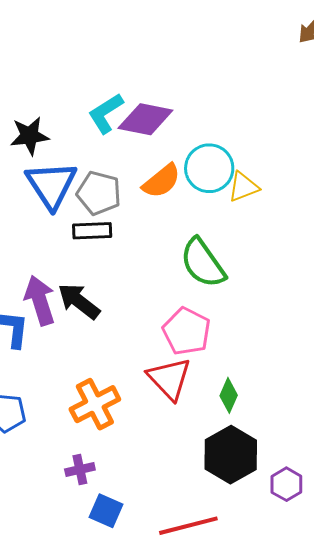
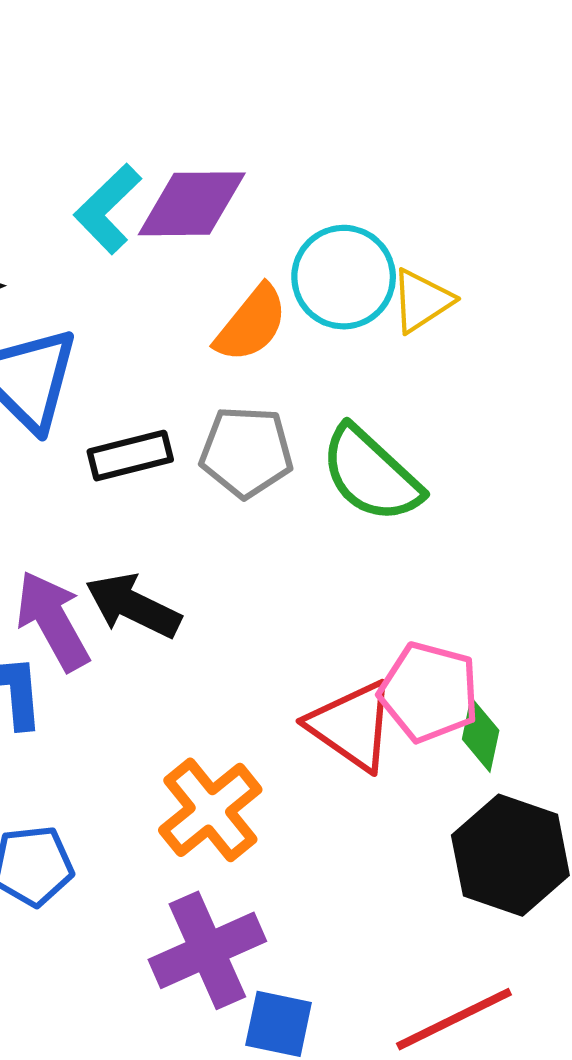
gray pentagon: (99, 193) -> (246, 452), moved
pink pentagon: (187, 331) -> (429, 692), moved
purple cross: (80, 469) -> (207, 950), size x1.8

